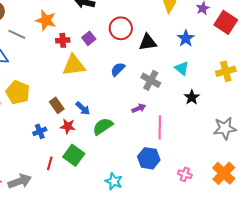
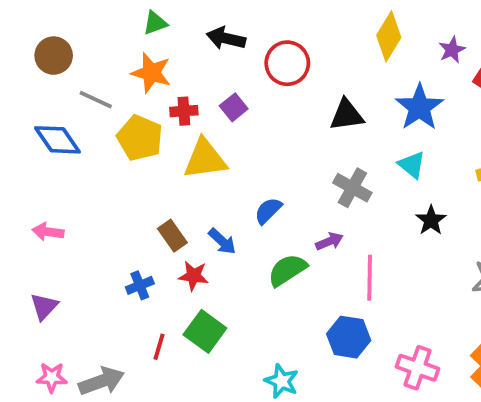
red circle: (121, 28) -> (287, 63), moved
blue star: (186, 38) -> (419, 107), size x1.4
blue semicircle: (118, 69) -> (268, 211), moved
yellow pentagon: (18, 92) -> (140, 138), moved
green semicircle: (103, 126) -> (287, 270), moved
pink cross: (185, 174) -> (418, 368), size x1.5

